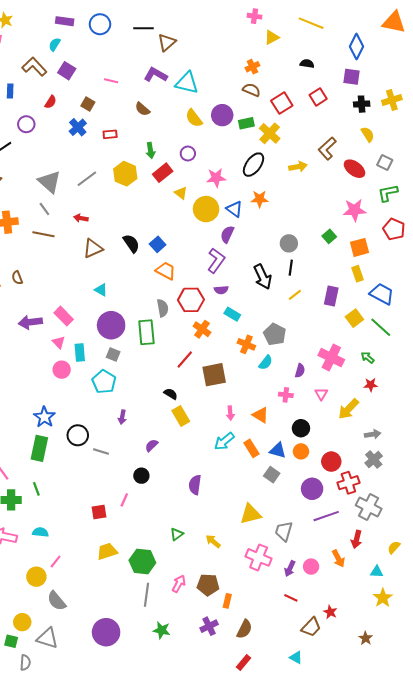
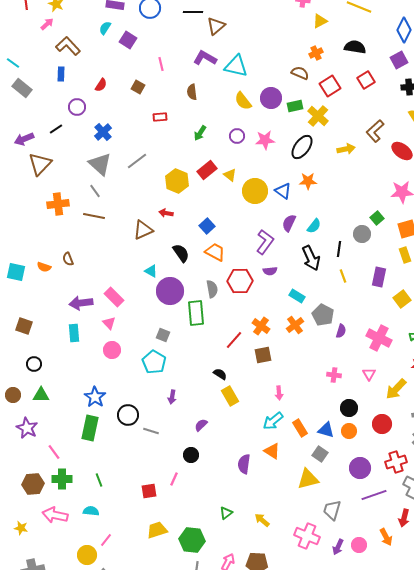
black semicircle: (307, 64) -> (355, 47), size x1.5
brown L-shape: (34, 67) -> (68, 46), moved
orange cross: (252, 67) -> (316, 53), moved
purple square: (67, 71) -> (128, 40), moved
purple square: (351, 77) -> (399, 60), turned -36
pink line: (111, 81) -> (161, 64), turned 64
brown semicircle: (142, 109) -> (192, 92), turned 42
blue cross: (78, 127) -> (103, 132), moved
green arrow: (150, 150) -> (200, 133), turned 42
red rectangle: (163, 173) -> (207, 170), moved
yellow hexagon: (125, 174) -> (177, 181), moved
pink star: (216, 178) -> (265, 140), moved
red arrow: (81, 218) -> (166, 213), moved
purple semicircle: (227, 234) -> (289, 223), moved
black semicircle: (131, 243) -> (181, 253), moved
gray circle: (289, 243) -> (362, 234), moved
yellow line: (295, 295) -> (343, 276), turned -72
cyan rectangle: (232, 314) -> (297, 296), moved
purple circle: (111, 325) -> (170, 291), moved
orange cross: (202, 329) -> (261, 326), moved
orange cross: (246, 344) -> (295, 325), turned 30
cyan rectangle: (80, 352) -> (74, 333), moved
cyan semicircle: (266, 363) -> (314, 226), moved
purple semicircle: (300, 371) -> (341, 331), moved
brown square: (214, 375) -> (263, 355), size x0.7
orange triangle: (261, 415) -> (272, 451), moved
red circle: (331, 462) -> (382, 424), moved
green line: (36, 489) -> (99, 480), moved
yellow triangle: (250, 514) -> (308, 479), moved

